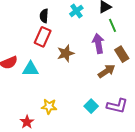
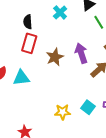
purple arrow: (98, 44) -> (81, 53), moved
yellow star: (49, 106) -> (63, 112), moved

